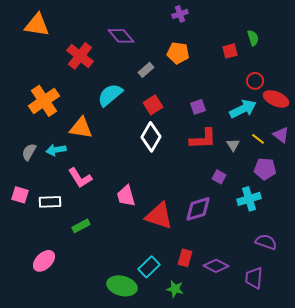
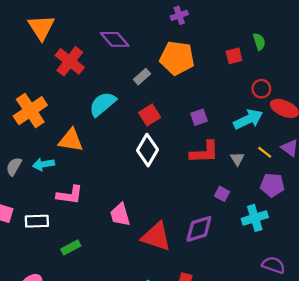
orange triangle: (37, 25) -> (41, 27), moved, turned 48
orange pentagon: (178, 53) -> (177, 58), size x1.4
pink L-shape: (80, 178) -> (70, 195), turned -50

